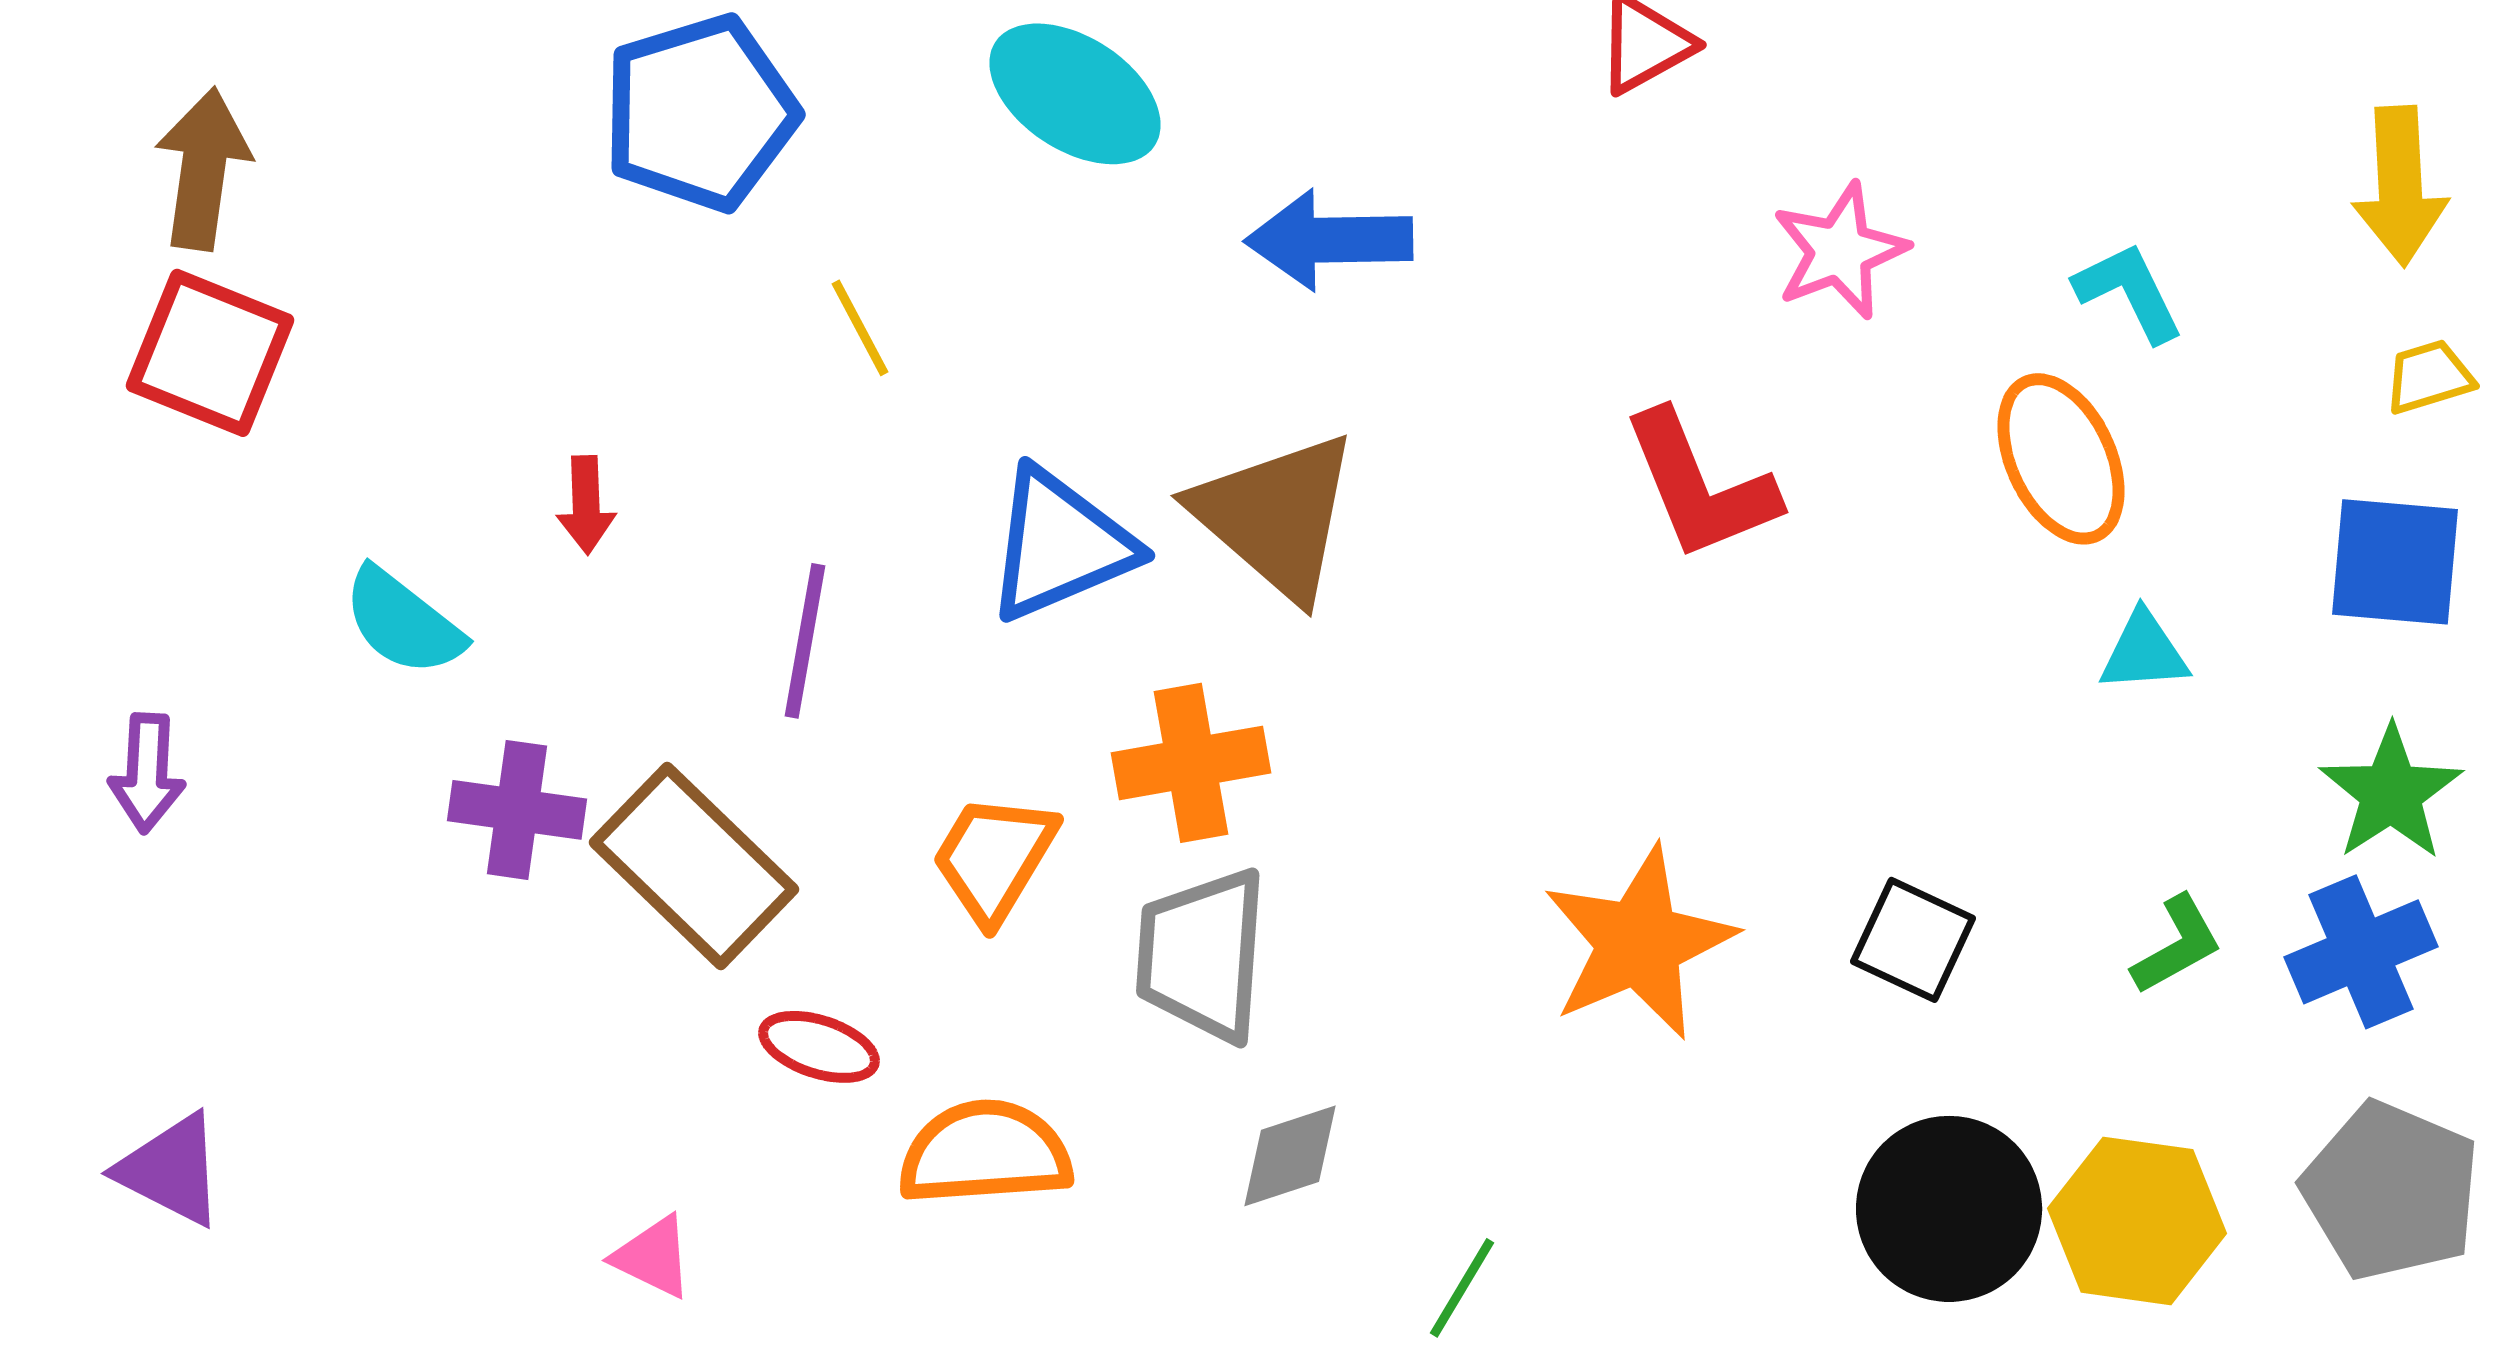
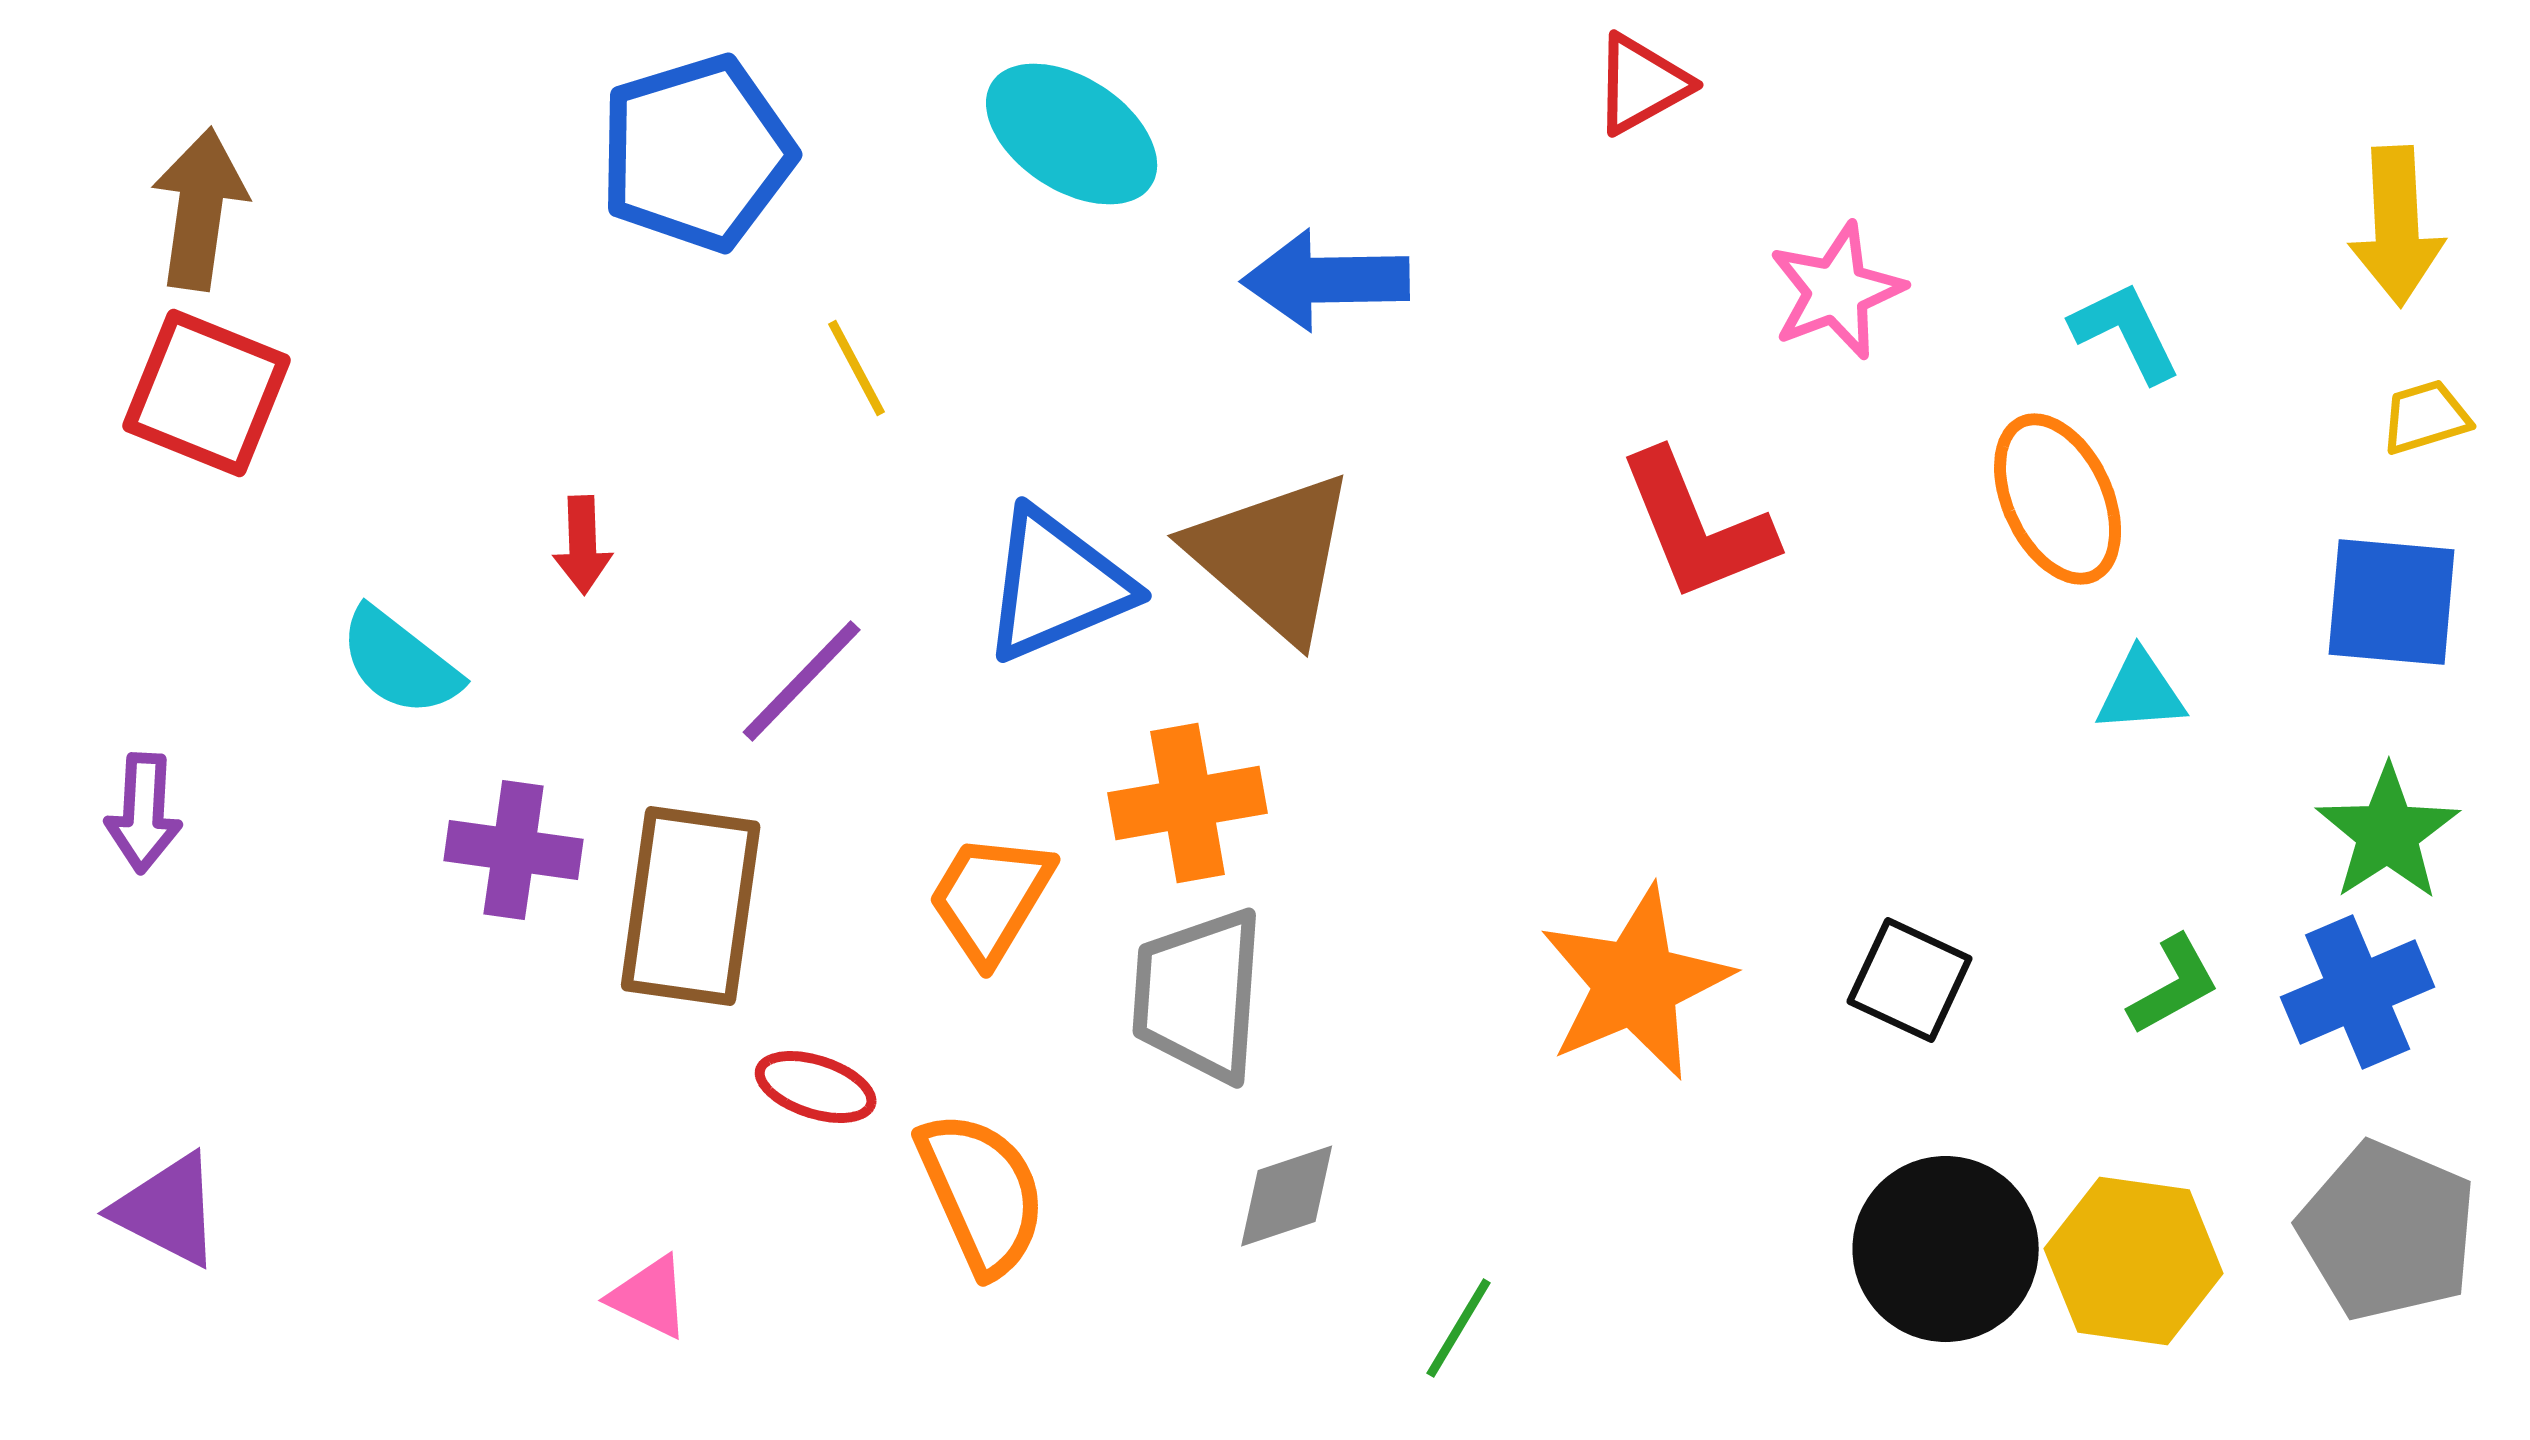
purple line: (805, 641) -> (802, 681), turned 34
brown rectangle: (694, 866) -> (691, 906), turned 54
orange semicircle: (985, 1153) -> (982, 1193), turned 70

